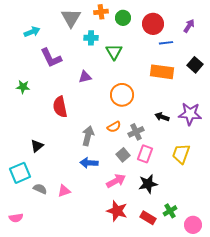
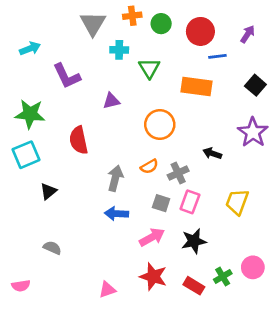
cyan arrow: (32, 32) -> (30, 48), moved
orange rectangle: (162, 72) -> (196, 86), moved
green star: (23, 87) -> (30, 114), size x1.6
purple star: (190, 114) -> (253, 132), moved, turned 30
gray square: (123, 155) -> (161, 203), turned -32
cyan square: (20, 173) -> (26, 155), moved
pink triangle: (64, 191) -> (107, 290), moved
pink circle: (193, 225) -> (253, 267), moved

